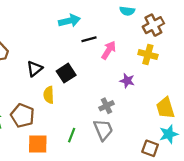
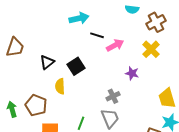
black line: (89, 39) -> (97, 35), turned 32
pink arrow: (109, 50) -> (115, 45), turned 30
yellow cross: (148, 55) -> (151, 49), turned 30

